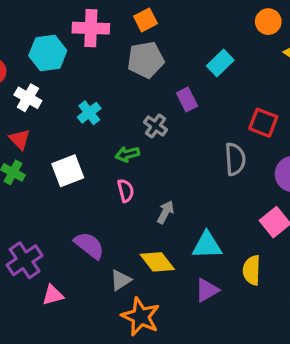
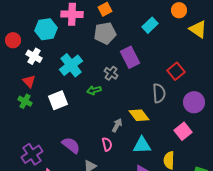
cyan rectangle: (220, 63) -> (150, 25), moved
purple rectangle: (187, 99) -> (130, 57), size x1.5
cyan cross: (89, 113) -> (71, 65), size x1.6
red square: (263, 123) -> (176, 71), turned 30
pink semicircle: (126, 191) -> (107, 144), moved
yellow diamond: (157, 262) -> (139, 115), moved

